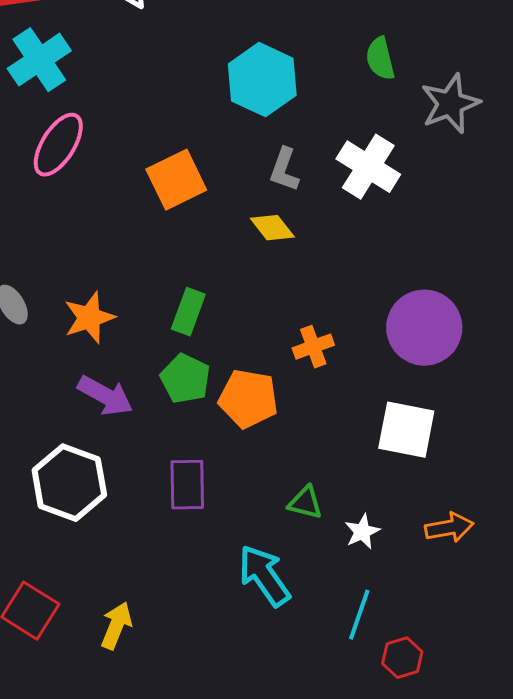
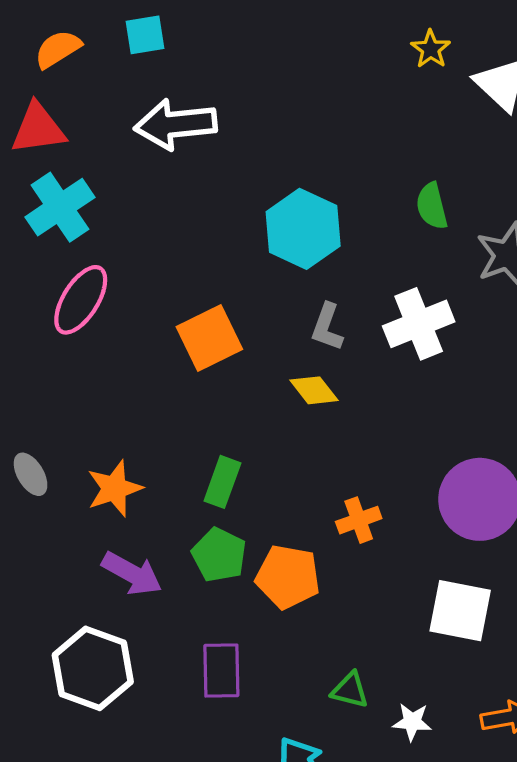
white cross: (368, 167) -> (419, 324), turned 36
white star: (362, 532) -> (412, 722), turned 30

